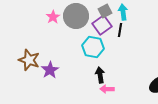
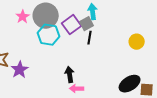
gray square: (105, 11) -> (87, 24), moved
black line: (120, 30) -> (90, 38), moved
cyan hexagon: (93, 47) -> (49, 35), moved

